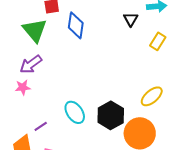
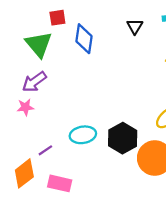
black triangle: (131, 19) -> (135, 27), moved
cyan ellipse: (75, 112) -> (83, 135), turned -65

